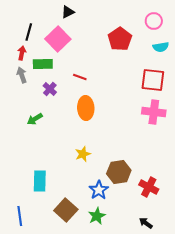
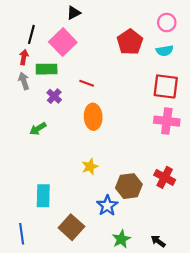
cyan semicircle: (161, 47) -> (165, 51), moved
red cross: (149, 187) -> (165, 177), moved
green star: (97, 216) -> (121, 239), moved

